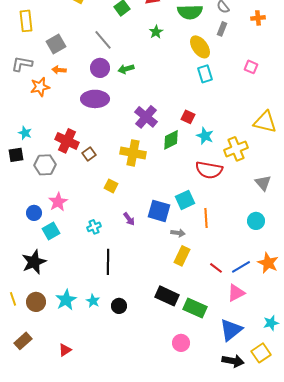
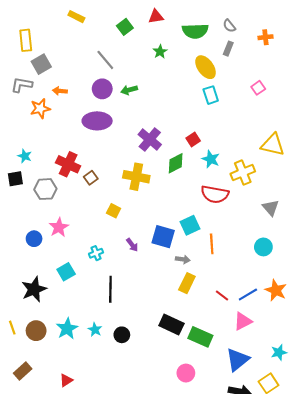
gray square: (56, 44) -> (41, 64), moved
pink square: (251, 67) -> (258, 88), turned 32
red square: (188, 117) -> (193, 139), turned 32
cyan square: (51, 231) -> (66, 272), moved

